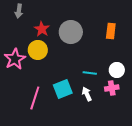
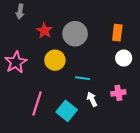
yellow circle: (38, 50) -> (55, 60), moved
white circle: (117, 70) -> (124, 58), moved
cyan line: (90, 73) -> (82, 78), moved
cyan square: (63, 89) -> (67, 111), moved, turned -30

